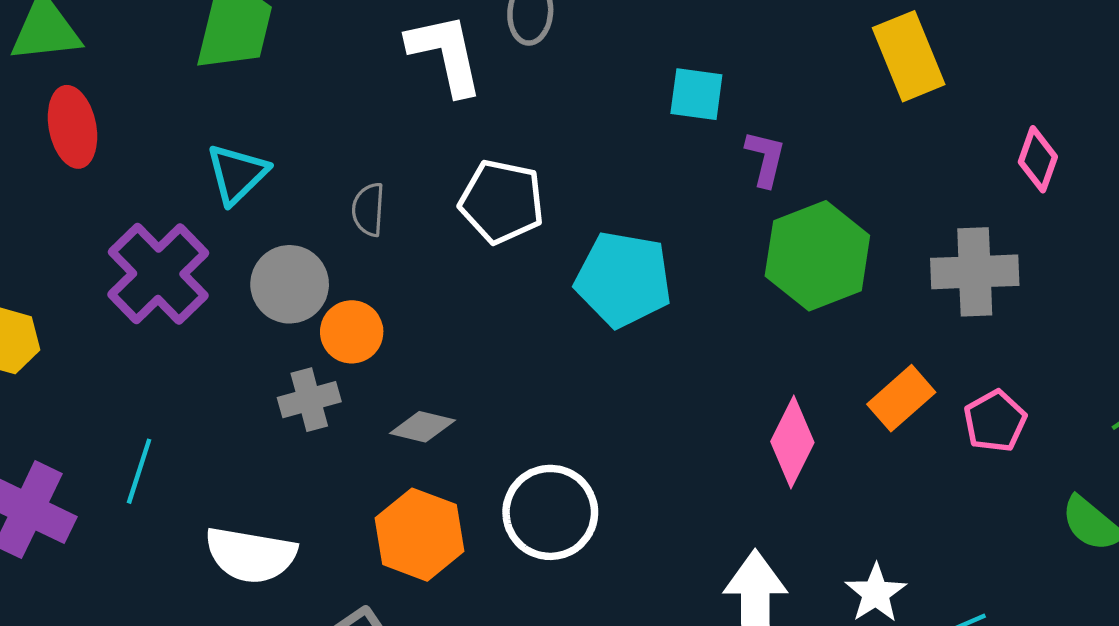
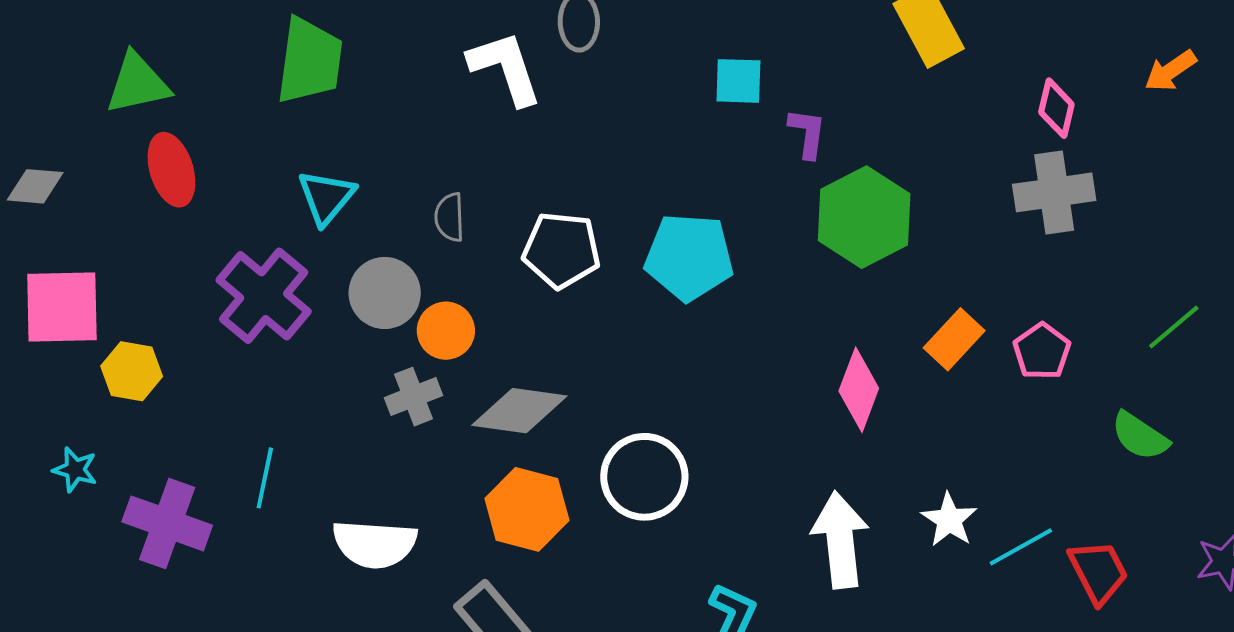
white pentagon: (502, 202) -> (562, 250), moved
gray cross: (975, 272) -> (1054, 192), moved
gray diamond: (422, 427) -> (519, 411), size x1.6

